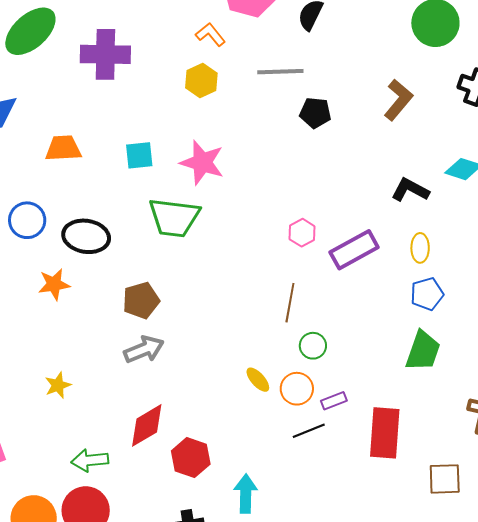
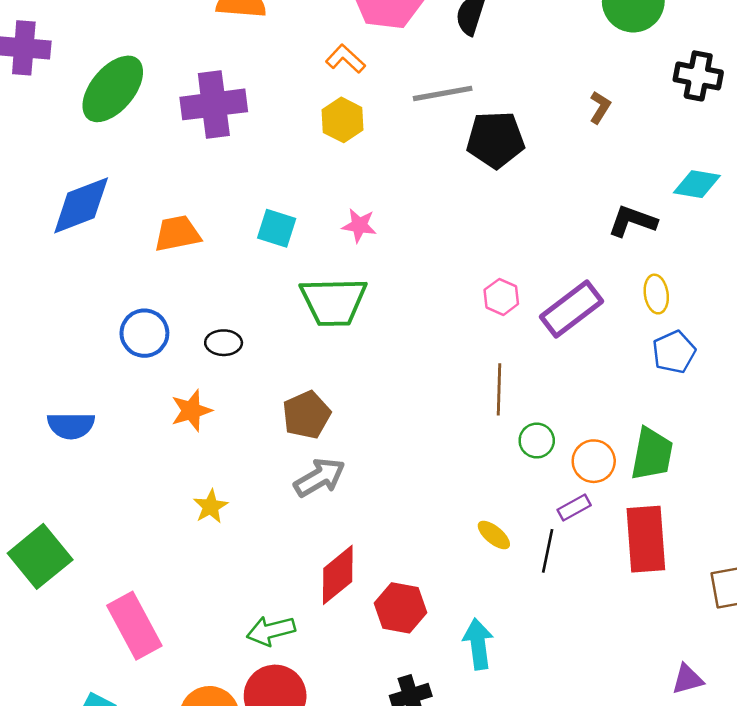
brown L-shape: (398, 100) -> (600, 107), size x0.6
black pentagon: (315, 113) -> (495, 140), size x1.4
cyan square: (139, 155) -> (277, 228), turned 32
pink star: (202, 163) -> (359, 225), size x0.6
black ellipse: (86, 236) -> (224, 343), size x0.6
green trapezoid: (423, 351) -> (652, 454), moved
yellow ellipse: (258, 380) -> (494, 535), moved
yellow star: (58, 385) -> (211, 507), moved
orange circle: (297, 389) -> (594, 461), moved
black line: (309, 431) -> (548, 551), turned -48

